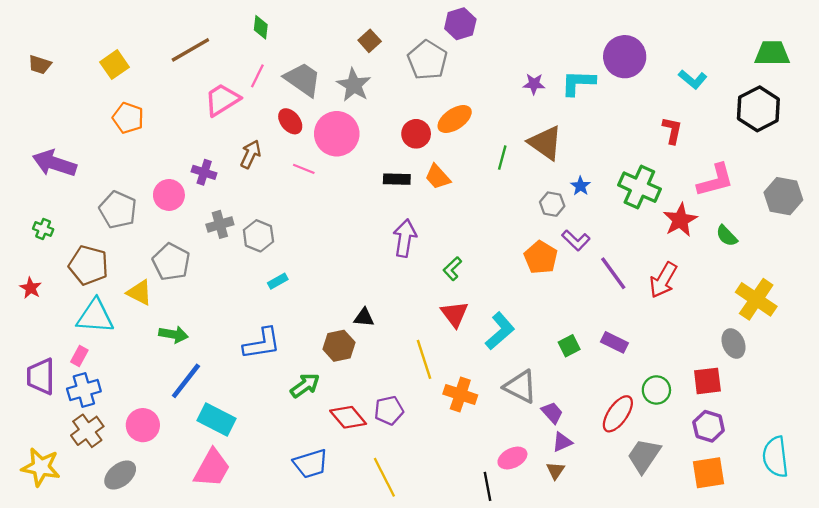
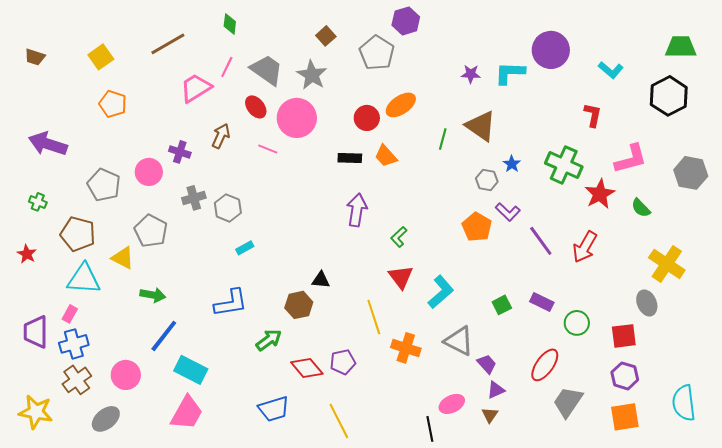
green circle: (656, 390) -> (577, 323), moved

